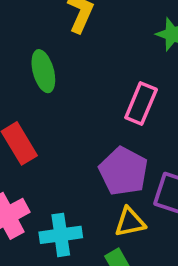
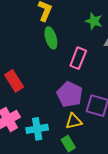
green ellipse: (43, 71) -> (51, 38), moved

